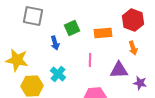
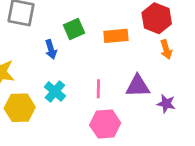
orange arrow: (133, 48) -> (166, 49), moved
pink line: (90, 60) -> (98, 89), moved

